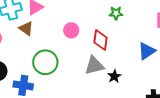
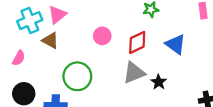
red diamond: (100, 40) -> (137, 42), turned 65
blue triangle: (147, 51) -> (175, 44), moved, turned -42

